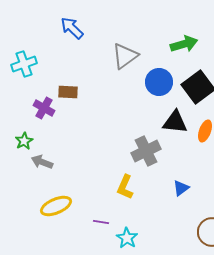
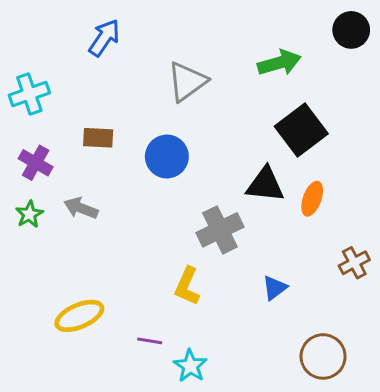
blue arrow: (72, 28) -> (104, 38), turned 80
blue circle: (159, 82) -> (167, 157), moved
purple cross: (44, 108) -> (36, 163), moved
gray arrow: (42, 162) -> (81, 208), moved

